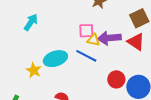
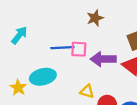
yellow triangle: (93, 40) -> (87, 91), moved
blue line: (86, 56) -> (62, 48), moved, turned -35

